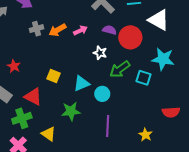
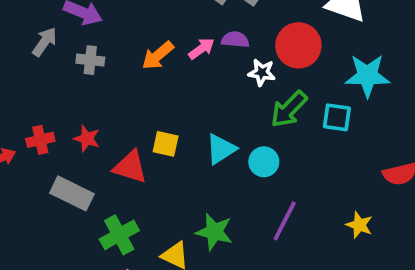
gray cross: (36, 29) -> (90, 60), moved, turned 32
purple semicircle: (109, 30) -> (235, 40), moved
white star: (100, 53) -> (262, 73), moved
red triangle: (33, 97) -> (130, 167), moved
green star: (71, 111) -> (214, 232), moved, turned 30
purple line: (108, 126) -> (285, 221), turned 35

